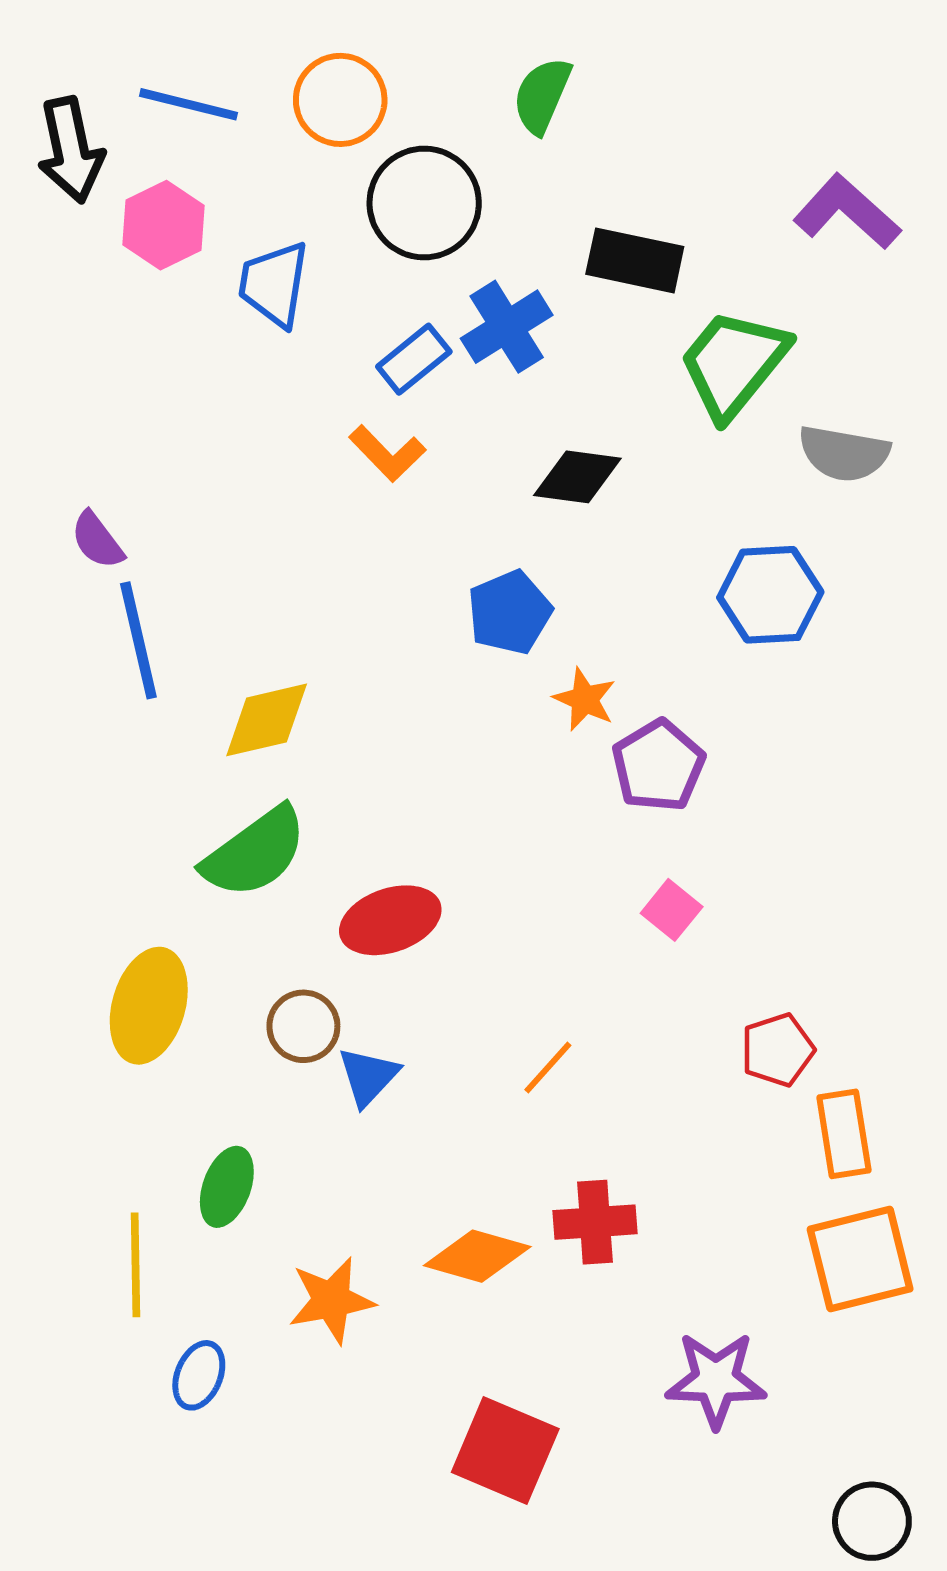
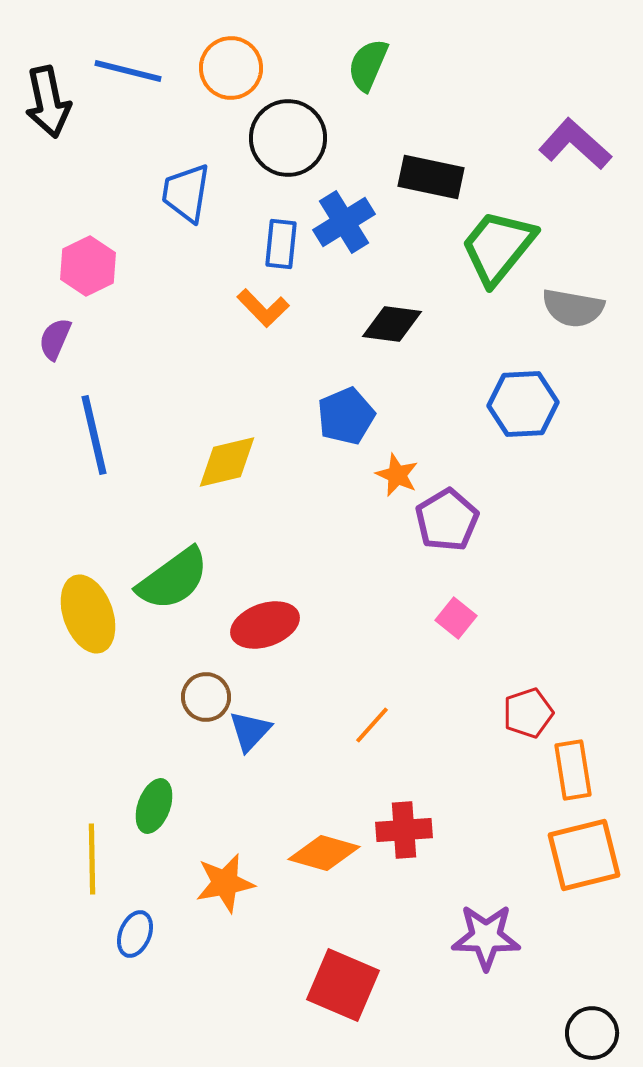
pink hexagon: (163, 225) -> (88, 266), moved
blue rectangle: (414, 359) -> (281, 244), turned -45
purple semicircle: (97, 540) -> (55, 339), moved, turned 60
yellow diamond: (267, 720) -> (227, 462), moved
yellow ellipse: (149, 1006) -> (88, 614), moved, turned -36

